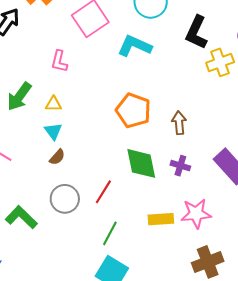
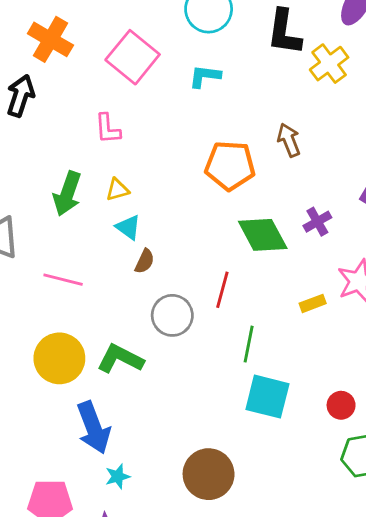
cyan L-shape: (135, 46) -> (205, 76), size x0.7
brown arrow: (179, 123) -> (289, 140), moved
purple cross: (180, 166) -> (317, 222), turned -30
yellow rectangle: (161, 219) -> (313, 303), size x0.7

